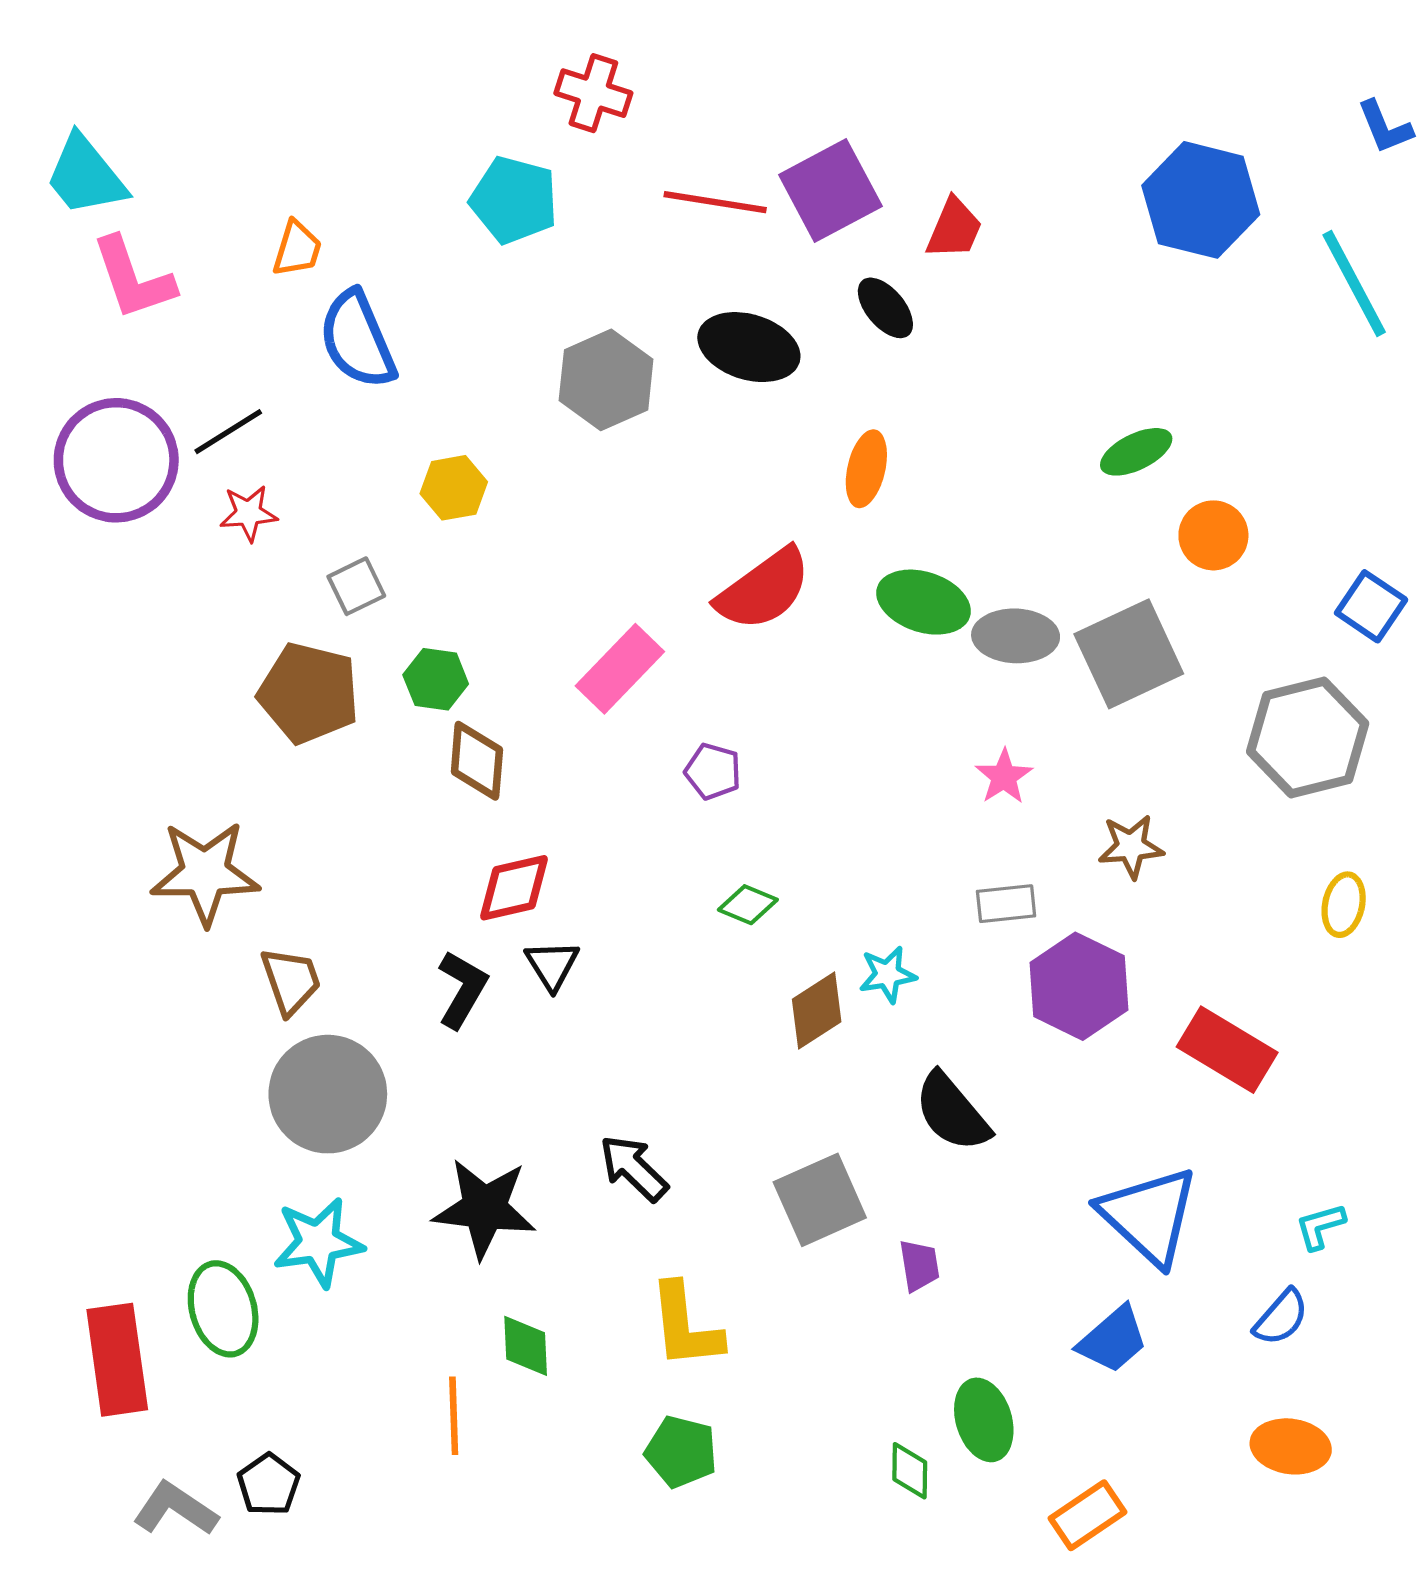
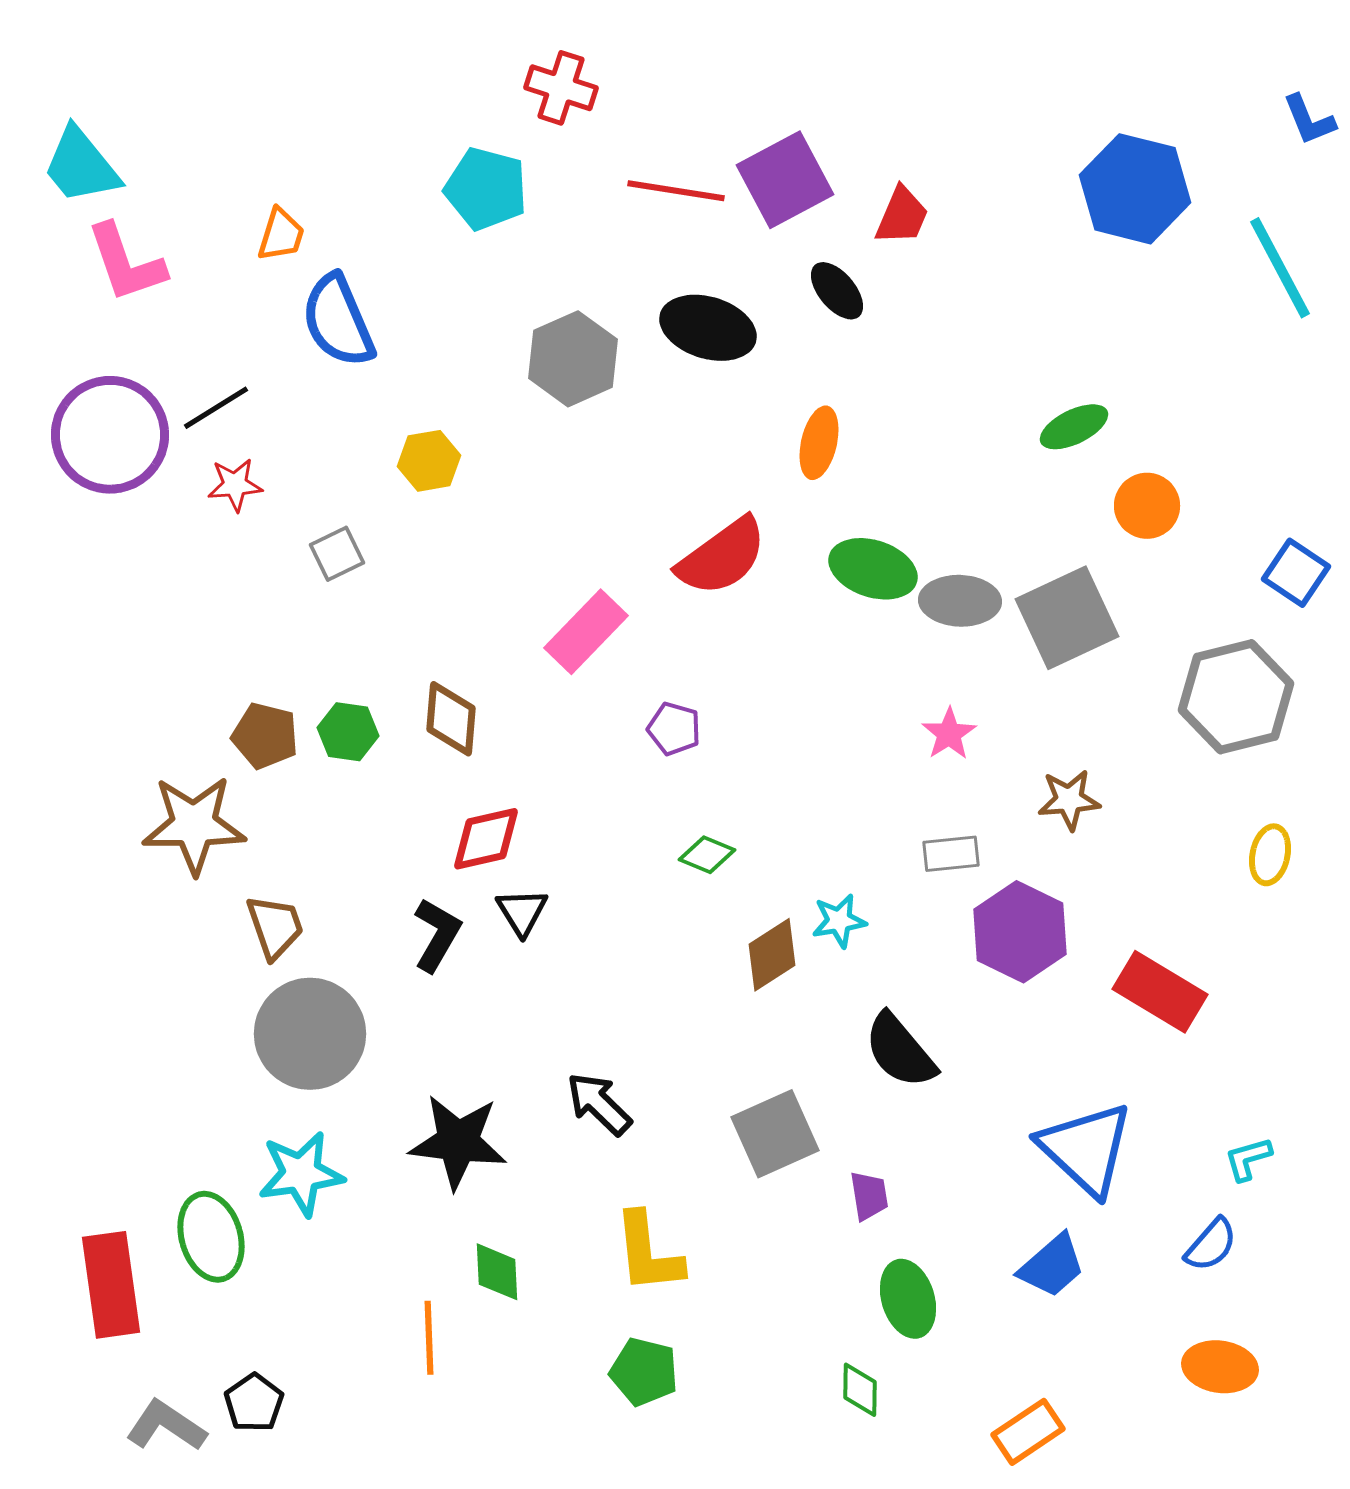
green hexagon: (436, 679) -> (348, 732), moved
brown pentagon: (309, 693) -> (265, 736), moved, size x0.7
green ellipse: (984, 1420) -> (908, 1299), moved

